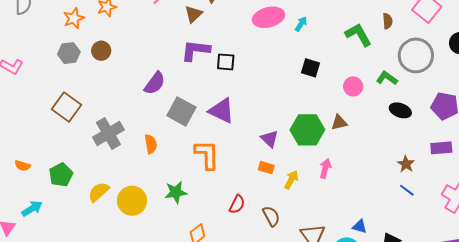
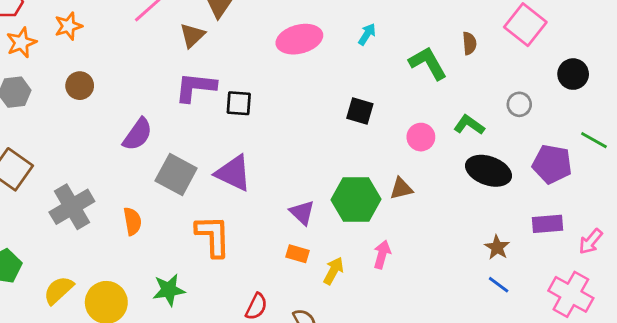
cyan arrow: (301, 24) -> (367, 34), moved
brown circle: (101, 51) -> (80, 86), moved
gray circle: (416, 55) -> (519, 104), moved, size x0.5
black ellipse: (400, 110) -> (489, 171), size x1.4

